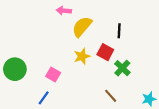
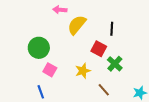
yellow star: (82, 56) -> (83, 71), moved
green circle: (15, 69) -> (39, 48), moved
blue line: (44, 98) -> (41, 92), turned -56

